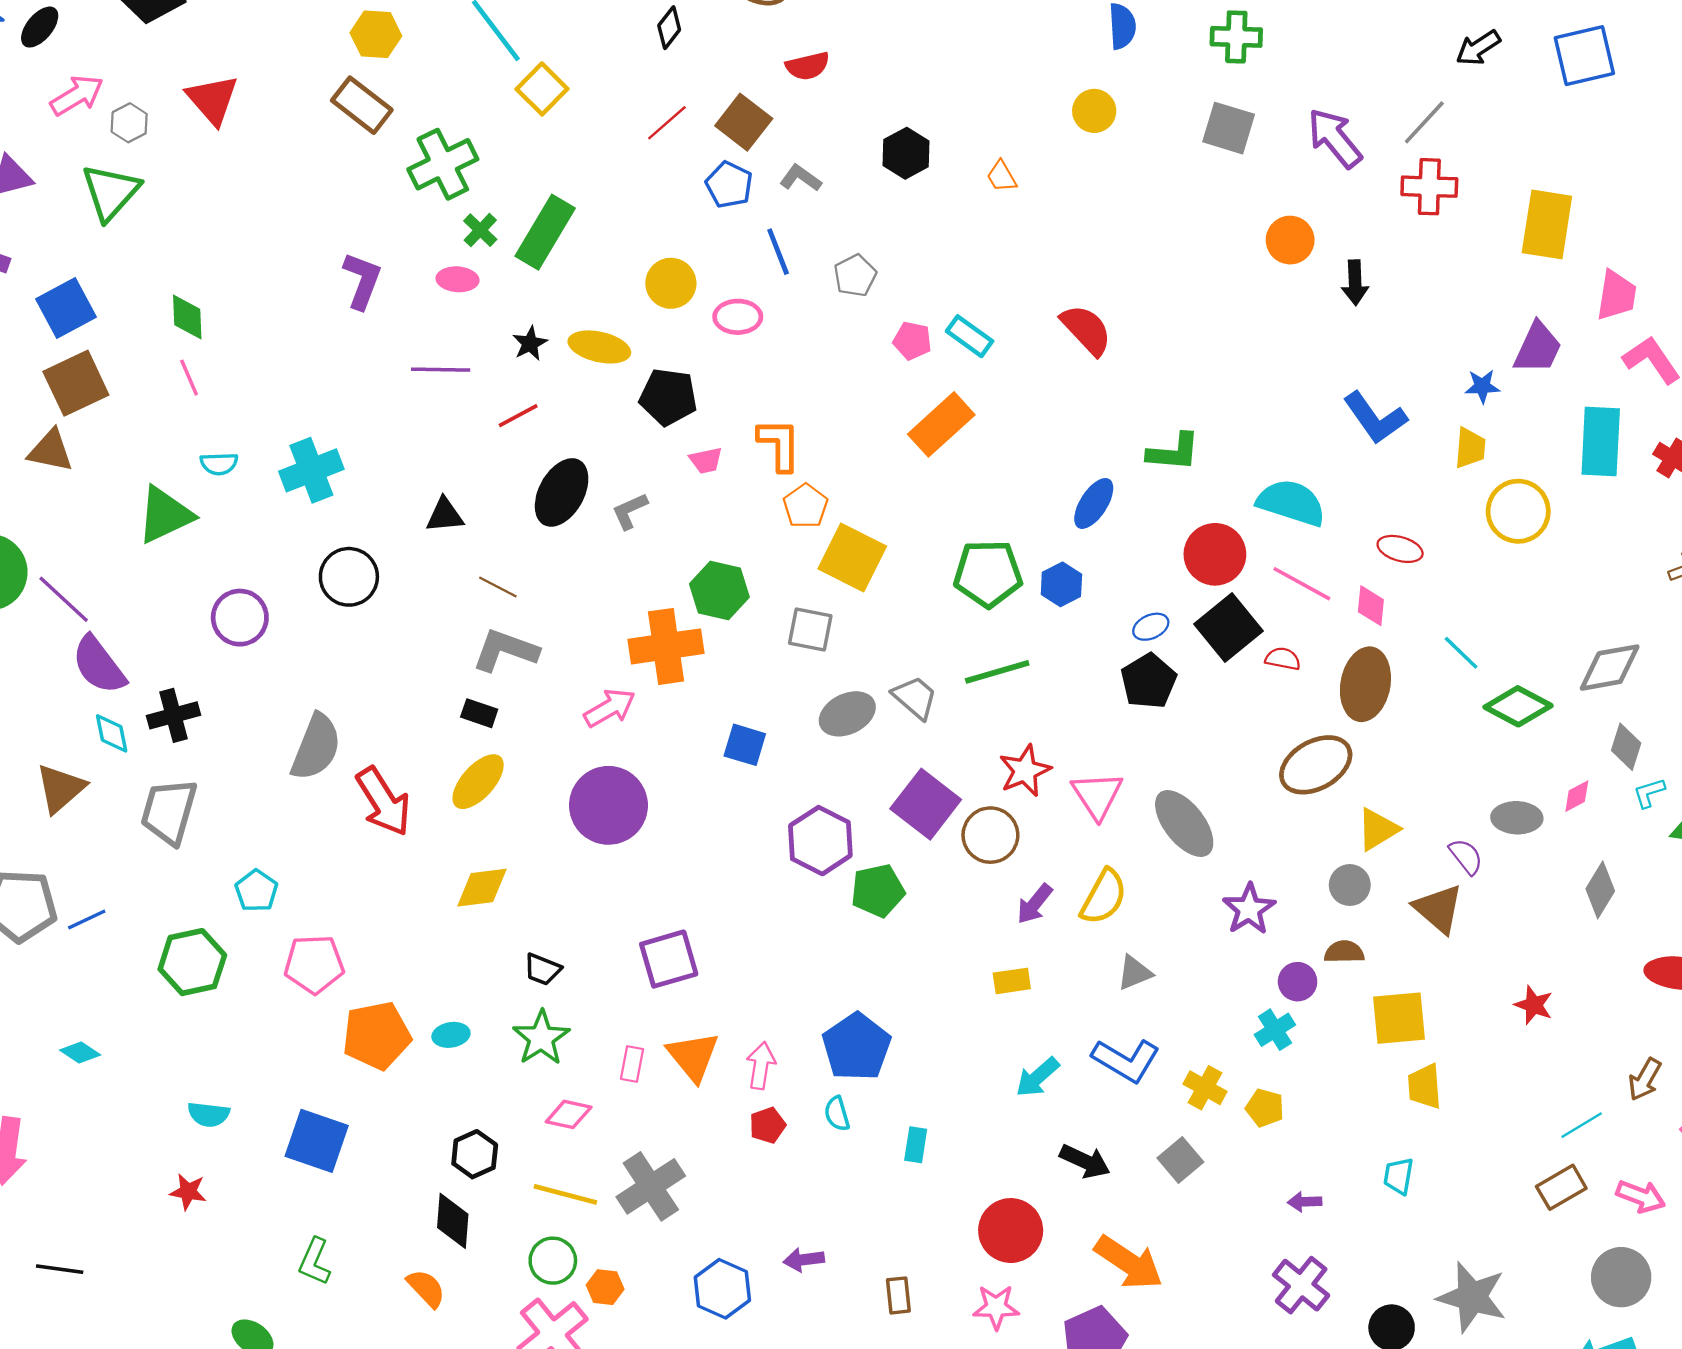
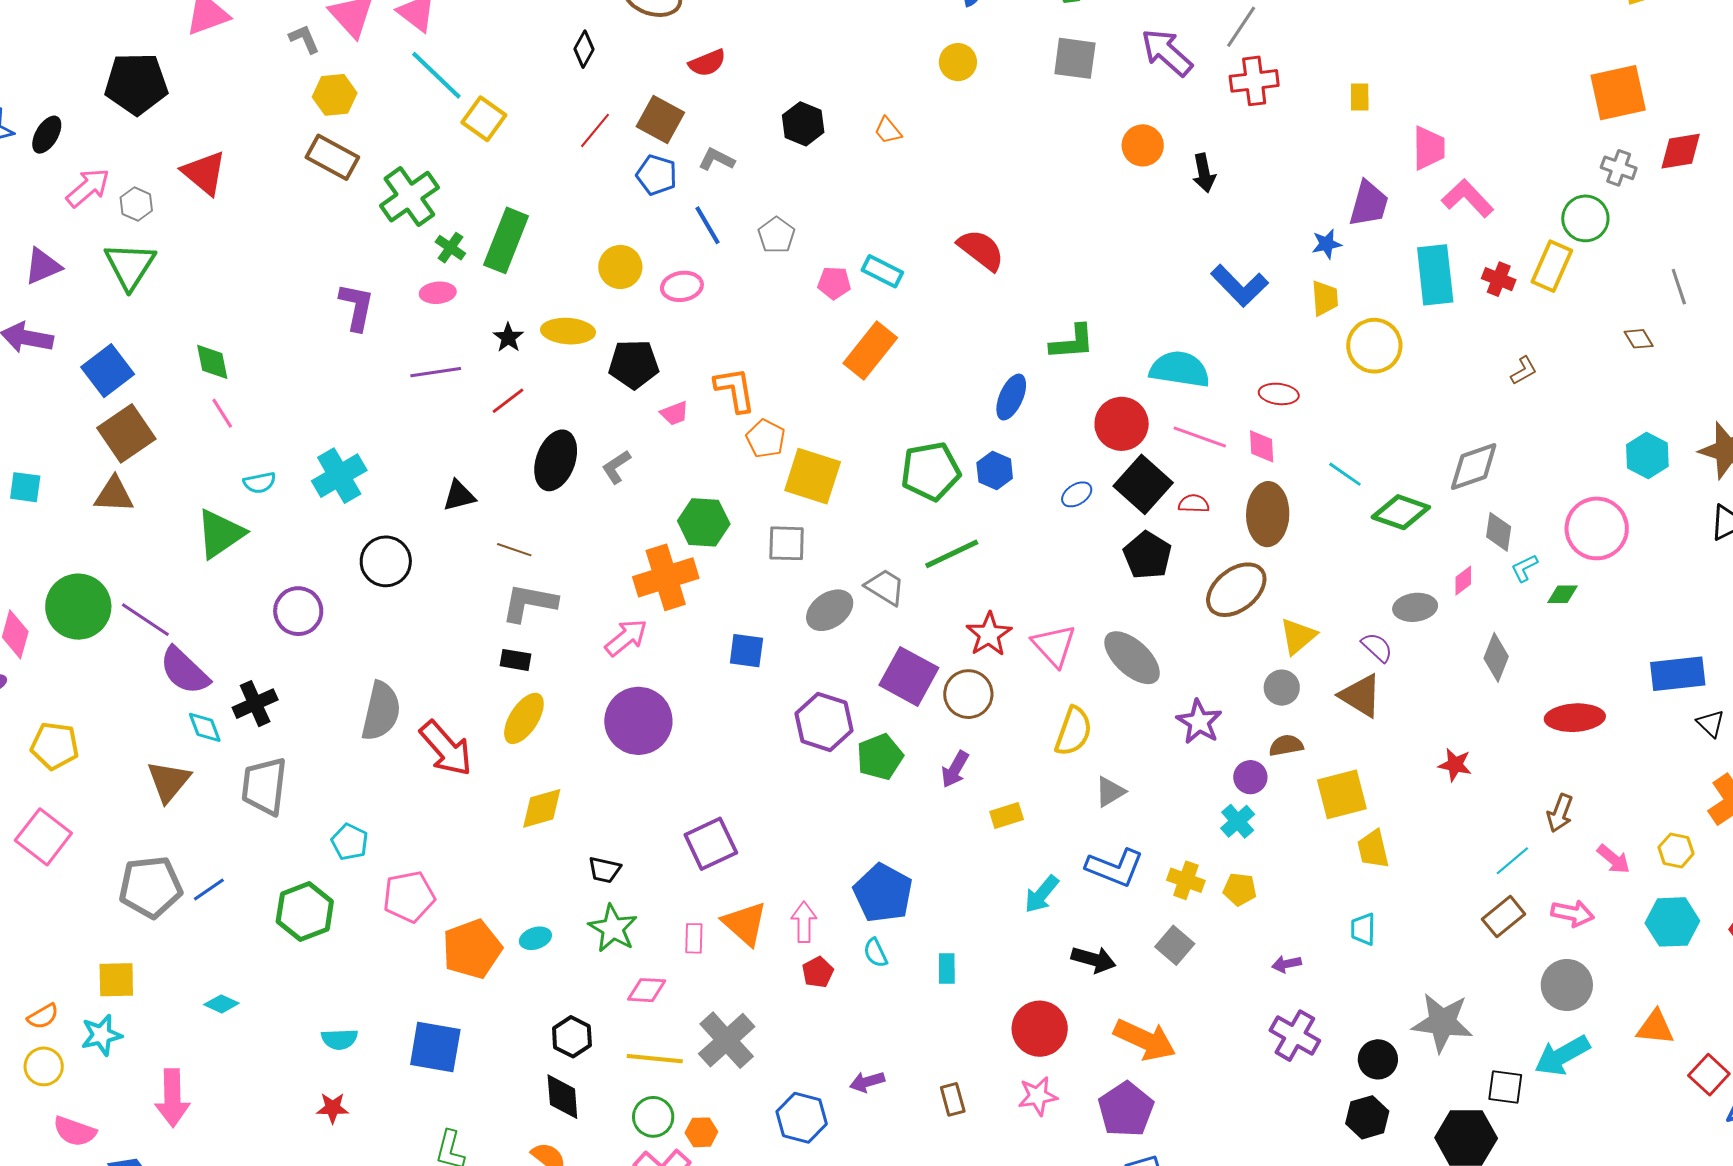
yellow rectangle: (1547, 224) -> (1360, 97), size x0.5
black pentagon: (1149, 681) -> (1147, 555), moved
purple arrow: (1035, 904) -> (955, 769), moved

